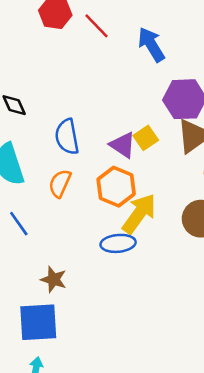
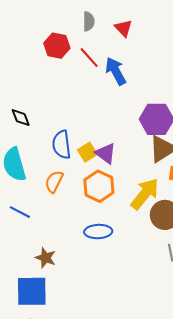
blue arrow: (151, 45) -> (116, 71), moved
yellow square: (146, 138) -> (87, 152), moved
yellow arrow: (139, 214) -> (145, 194), moved
blue line: (19, 224) -> (20, 212), turned -30

